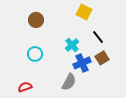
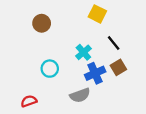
cyan circle: (35, 54) -> (50, 69), moved
gray semicircle: (69, 82) -> (80, 95), turned 42

